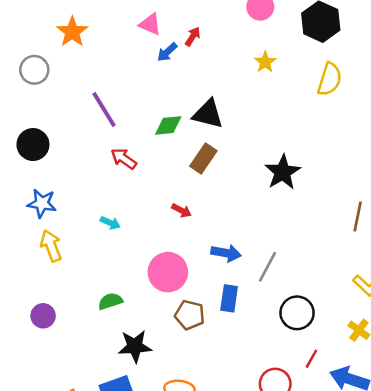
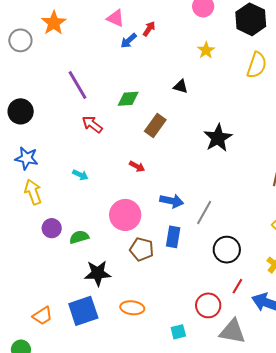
gray circle: (34, 70) -> (20, 40), moved
black triangle: (208, 114) -> (181, 86), moved, size x0.6
purple circle: (43, 316) -> (52, 228), moved

